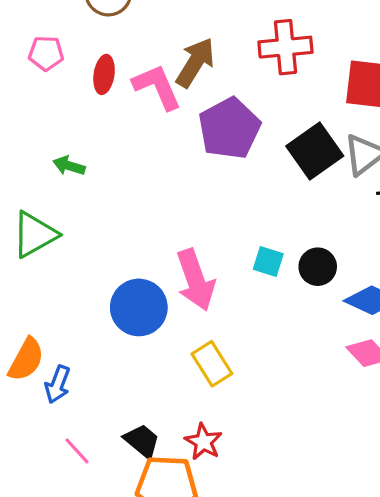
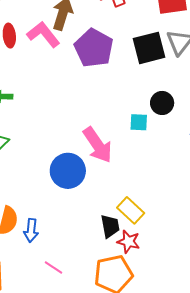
black square: (315, 151) -> (149, 48), turned 36
black circle: (318, 267) -> (162, 103), moved
yellow rectangle: (212, 364) -> (131, 210), moved
black trapezoid: (142, 441) -> (110, 226), moved, turned 55

